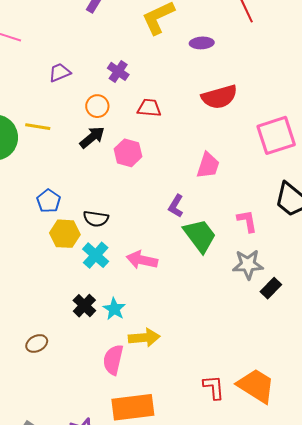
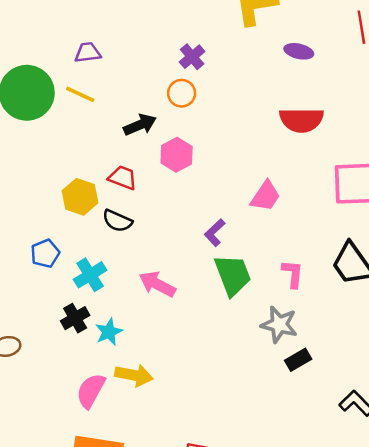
purple trapezoid: (60, 73) -> (88, 53), moved
orange circle: (97, 106) -> (182, 93), moved
red trapezoid: (149, 108) -> (123, 178), moved
blue pentagon: (49, 201) -> (45, 254), moved
yellow hexagon: (65, 234) -> (80, 197), moved
cyan cross: (96, 255) -> (90, 275), moved

